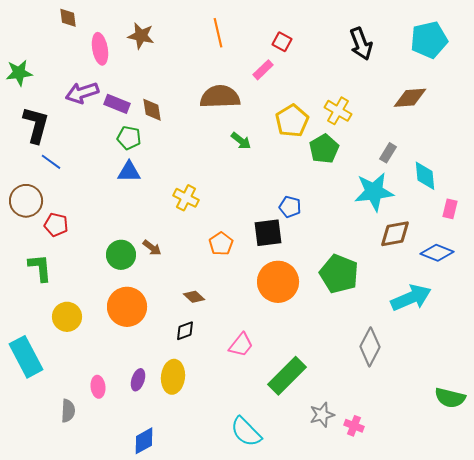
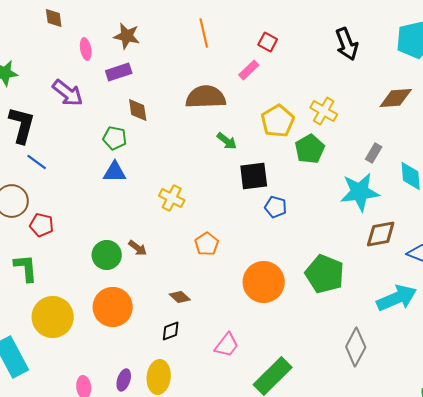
pink ellipse: (100, 49) -> (86, 49), size x0.7
purple arrow: (82, 93) -> (68, 93), turned -124
purple rectangle: (117, 104) -> (119, 72), moved, turned -40
black square: (268, 233) -> (254, 176), moved
yellow circle: (67, 317) -> (53, 317), size x1.4

